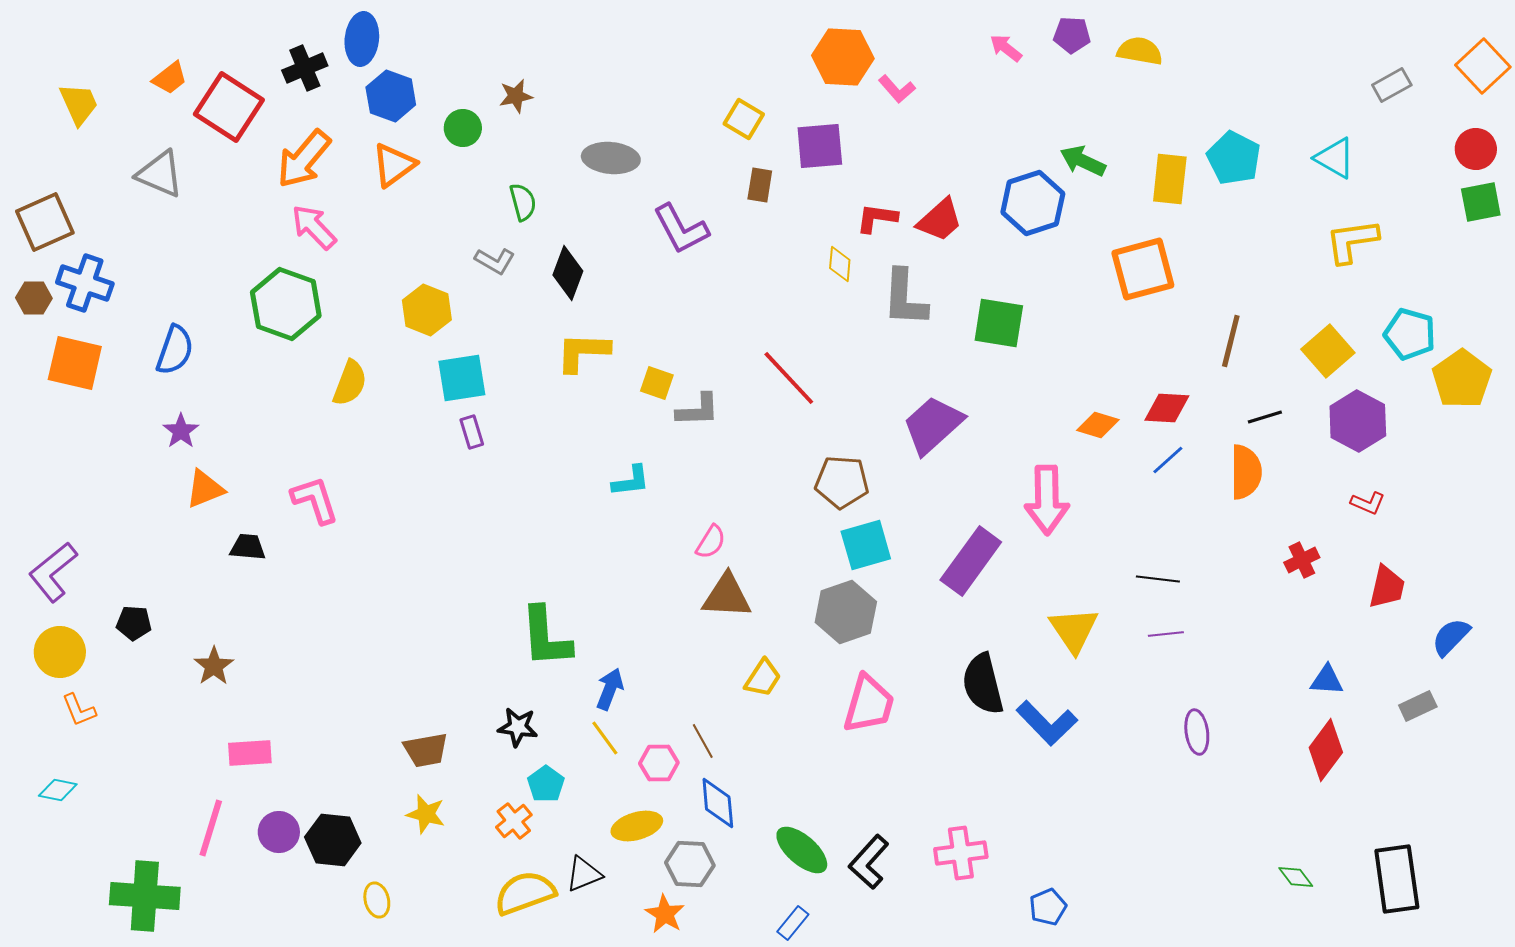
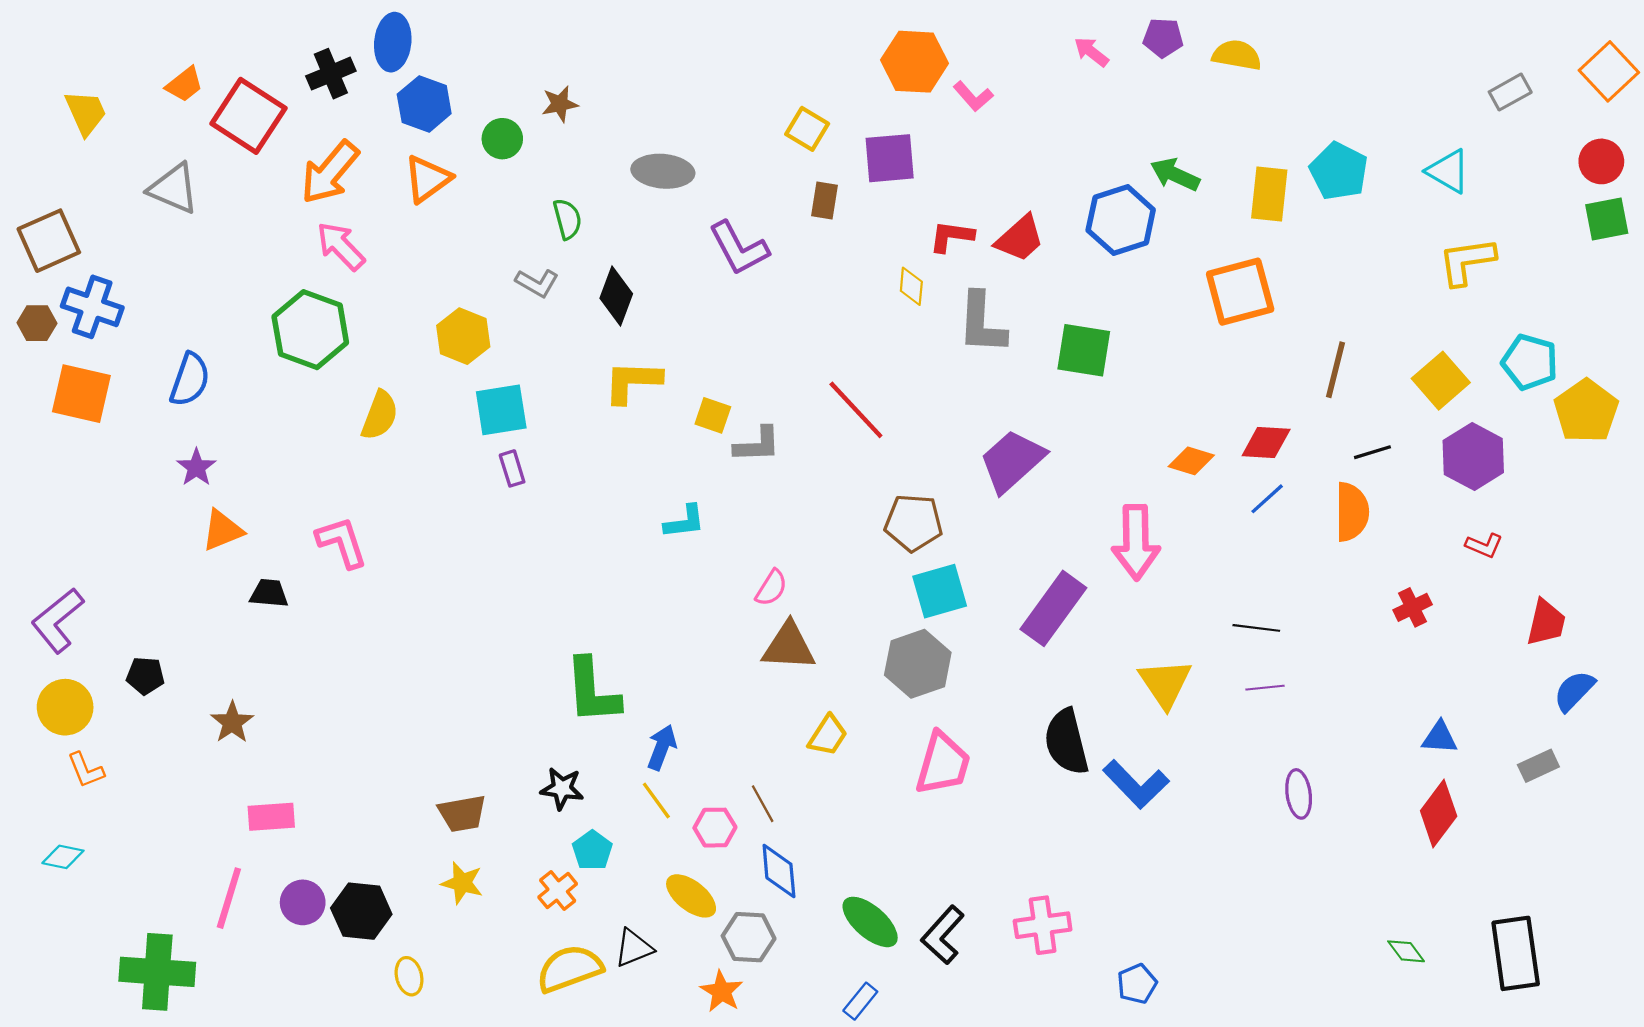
red trapezoid: (1387, 587) -> (1546, 623), moved
yellow ellipse: (637, 826) -> (691, 896), turned 54

